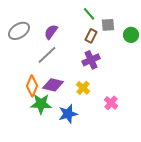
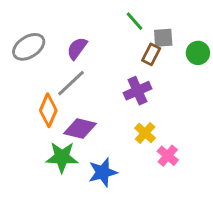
brown rectangle: (91, 36) -> (151, 54), moved
orange diamond: (32, 86) -> (48, 110), moved
yellow cross: (83, 88) -> (145, 133), moved

